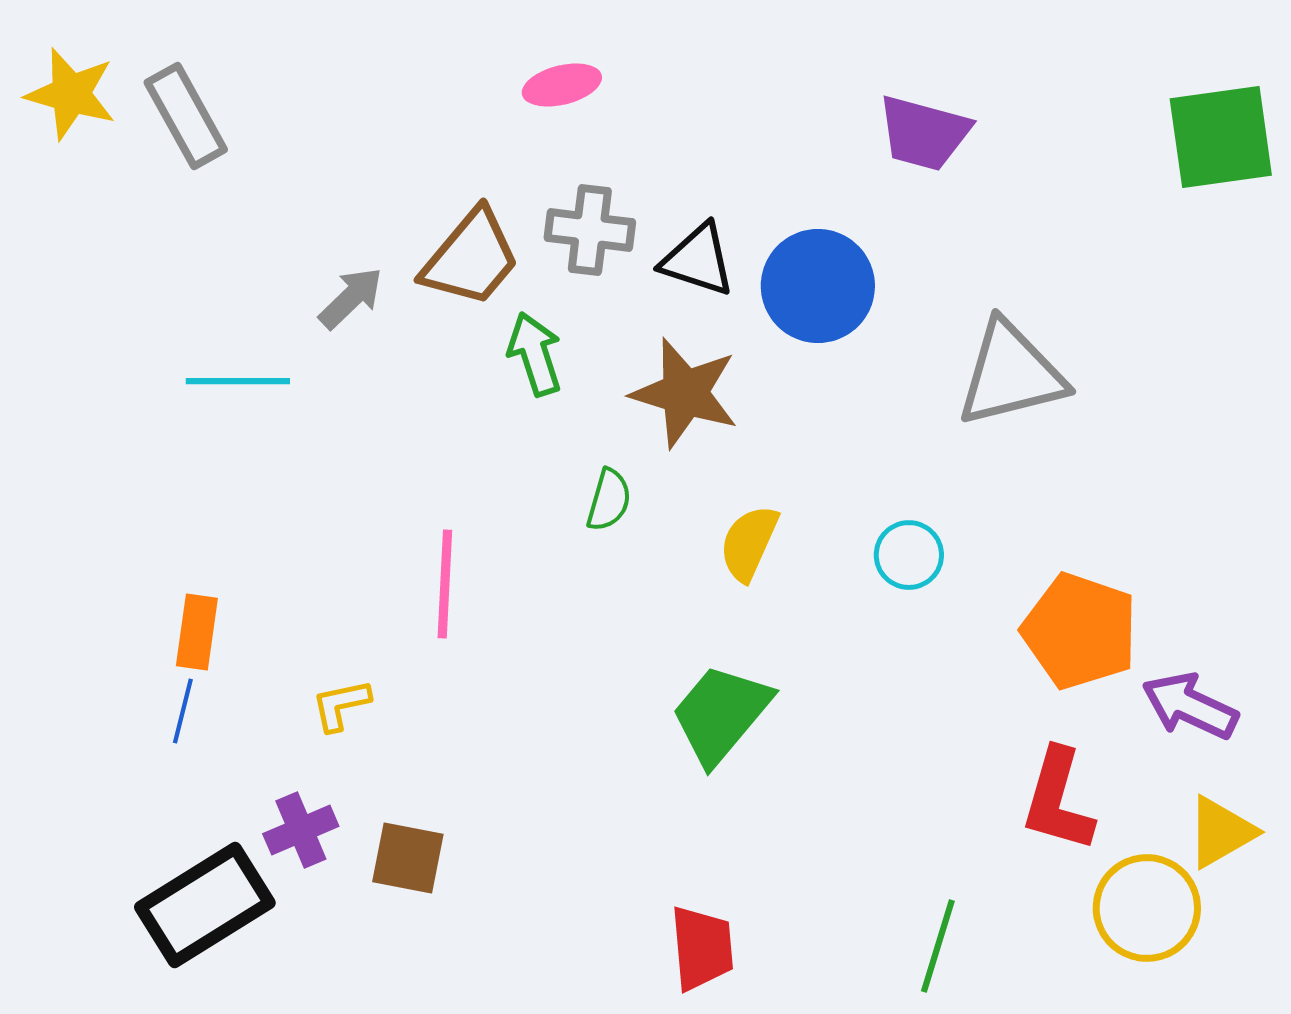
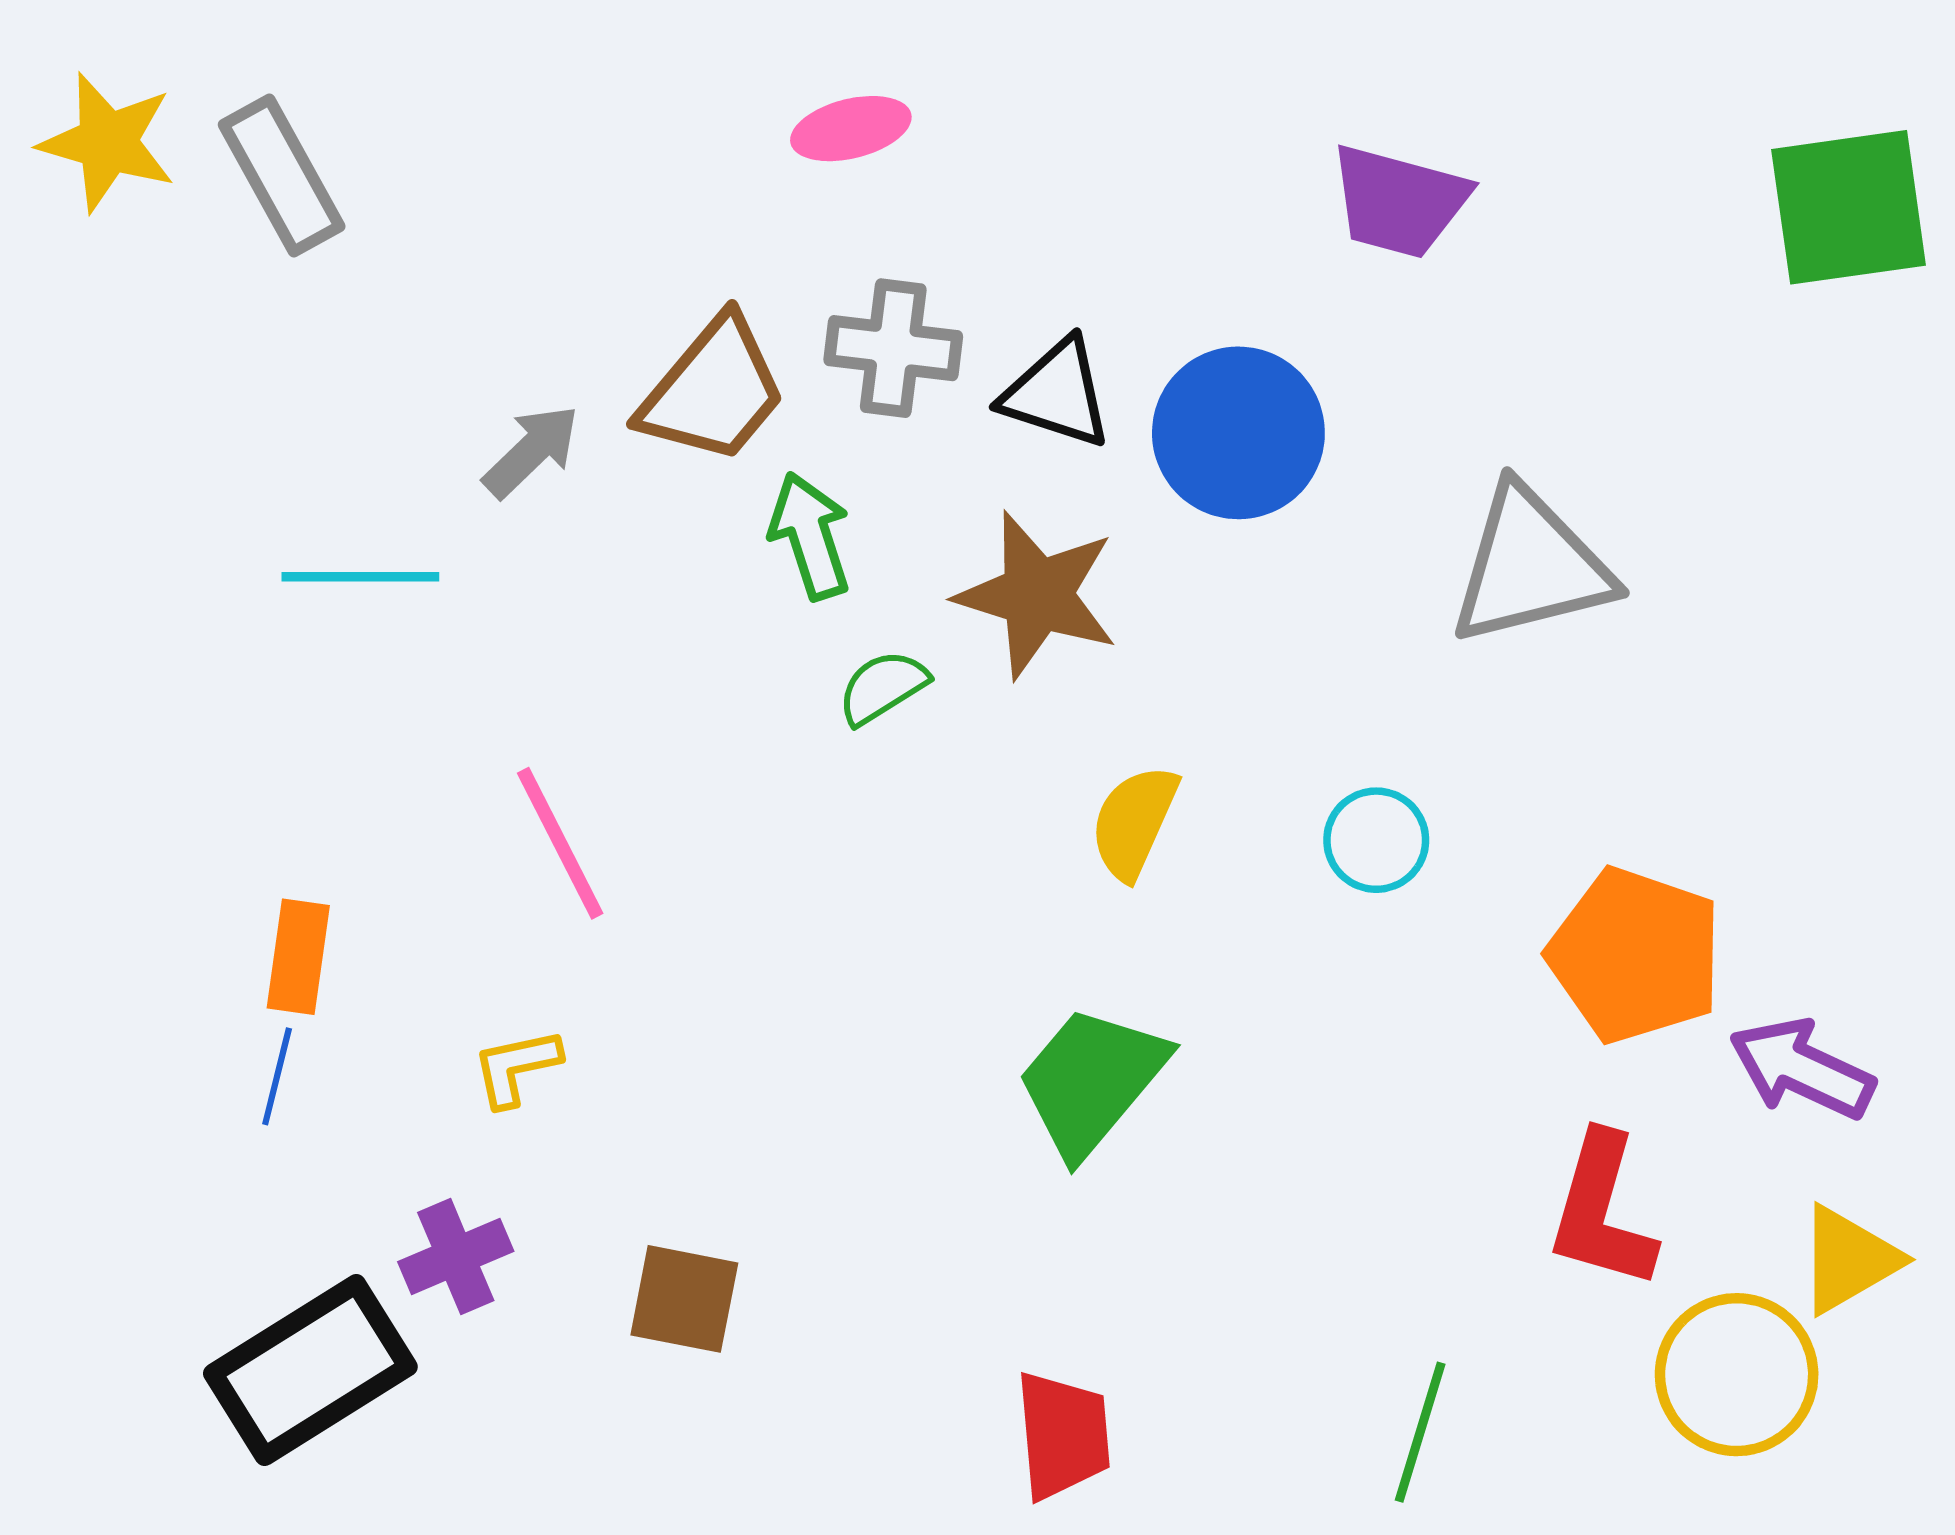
green semicircle: (609, 500) -> (883, 687), moved, turned -138
pink line: (445, 584) -> (560, 843), moved, turned -30
brown square: (408, 858) -> (684, 1299), moved

